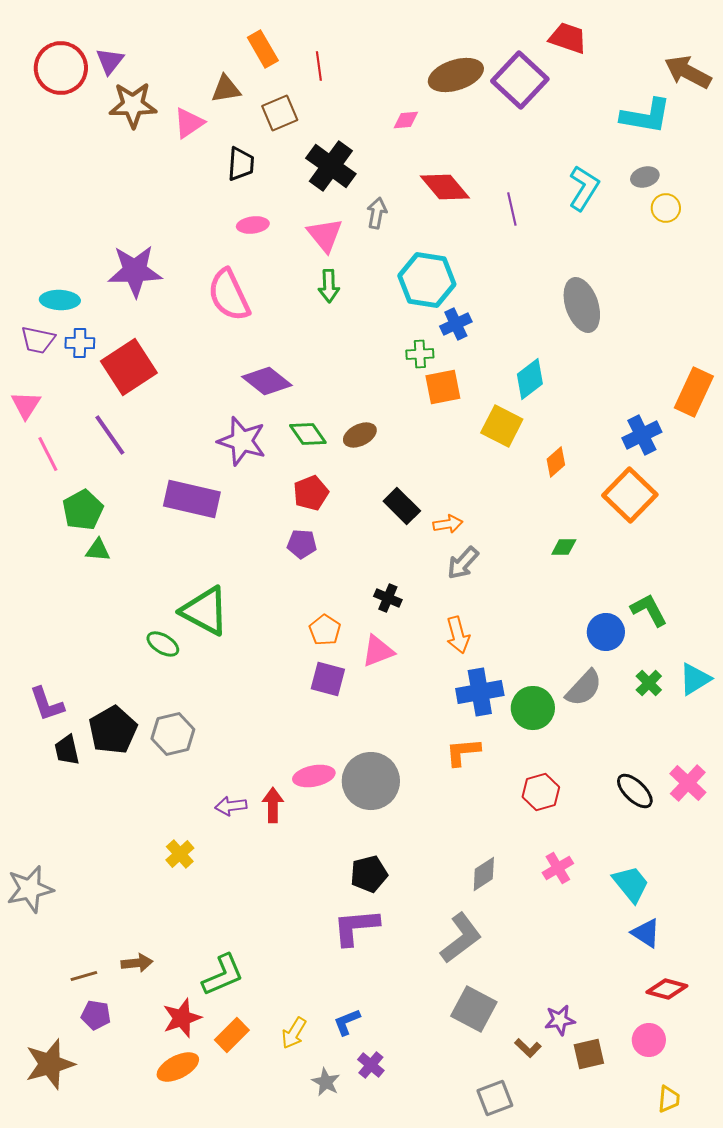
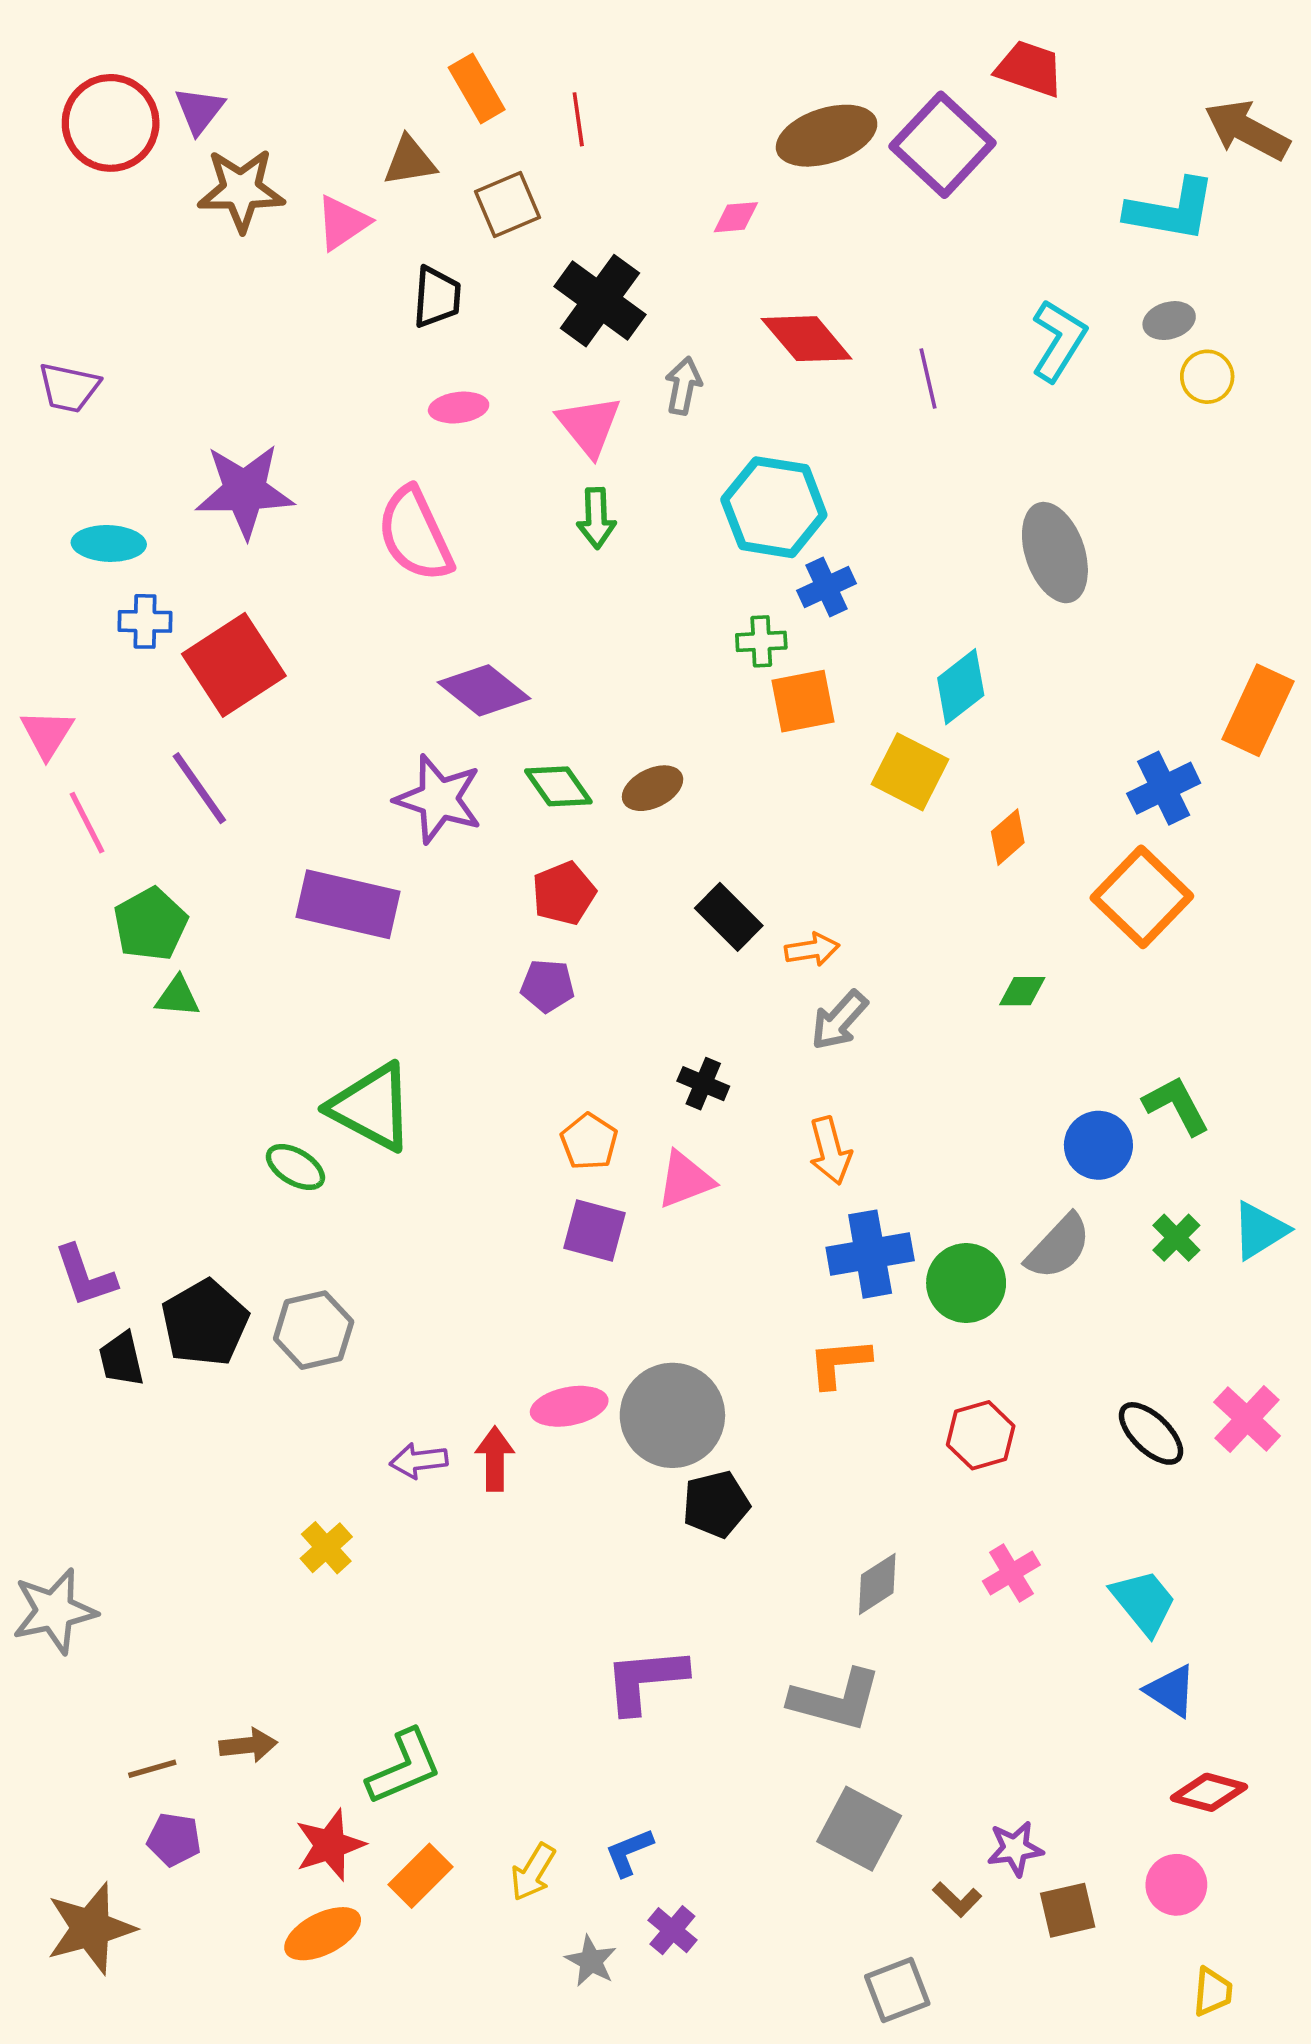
purple trapezoid: (38, 340) -> (69, 388), moved
black pentagon: (369, 874) -> (716, 1504), moved
gray L-shape: (461, 938) -> (836, 1700), turned 52

